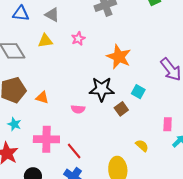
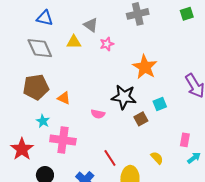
blue triangle: (21, 14) -> (45, 18), moved
gray triangle: (52, 15) -> (91, 25), moved
cyan square: (138, 92) -> (160, 104), turned 32
cyan star: (14, 124) -> (43, 121), moved
red line: (74, 151) -> (110, 158), moved

